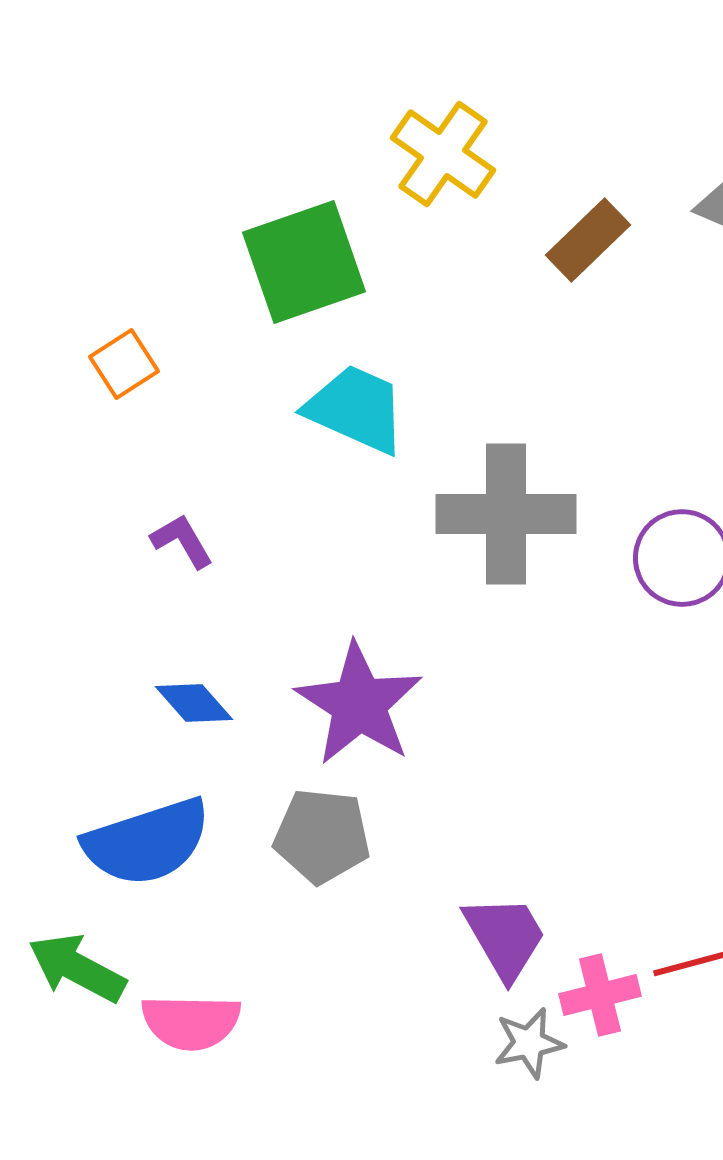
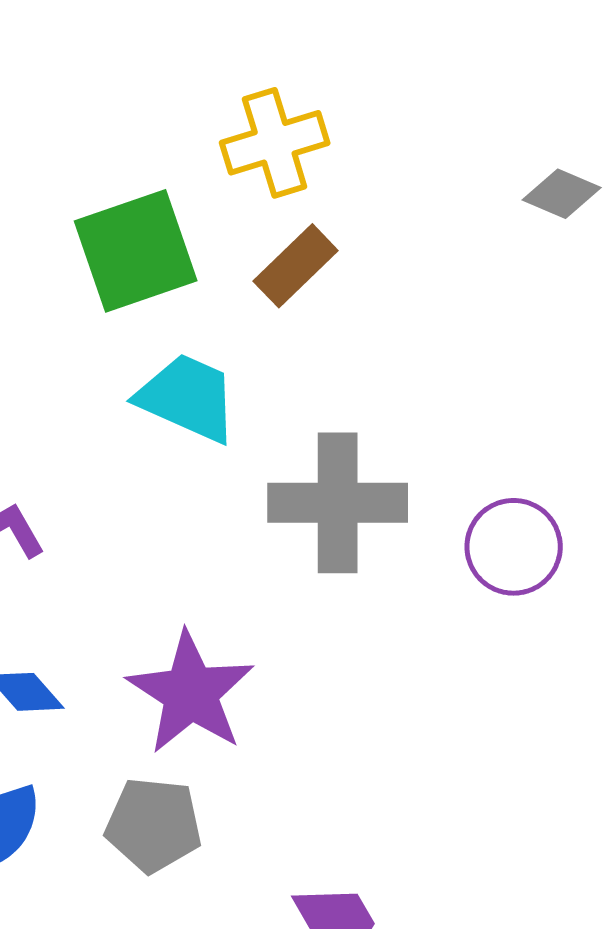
yellow cross: (443, 154) -> (275, 143), turned 38
brown rectangle: (588, 240) -> (296, 266), moved

